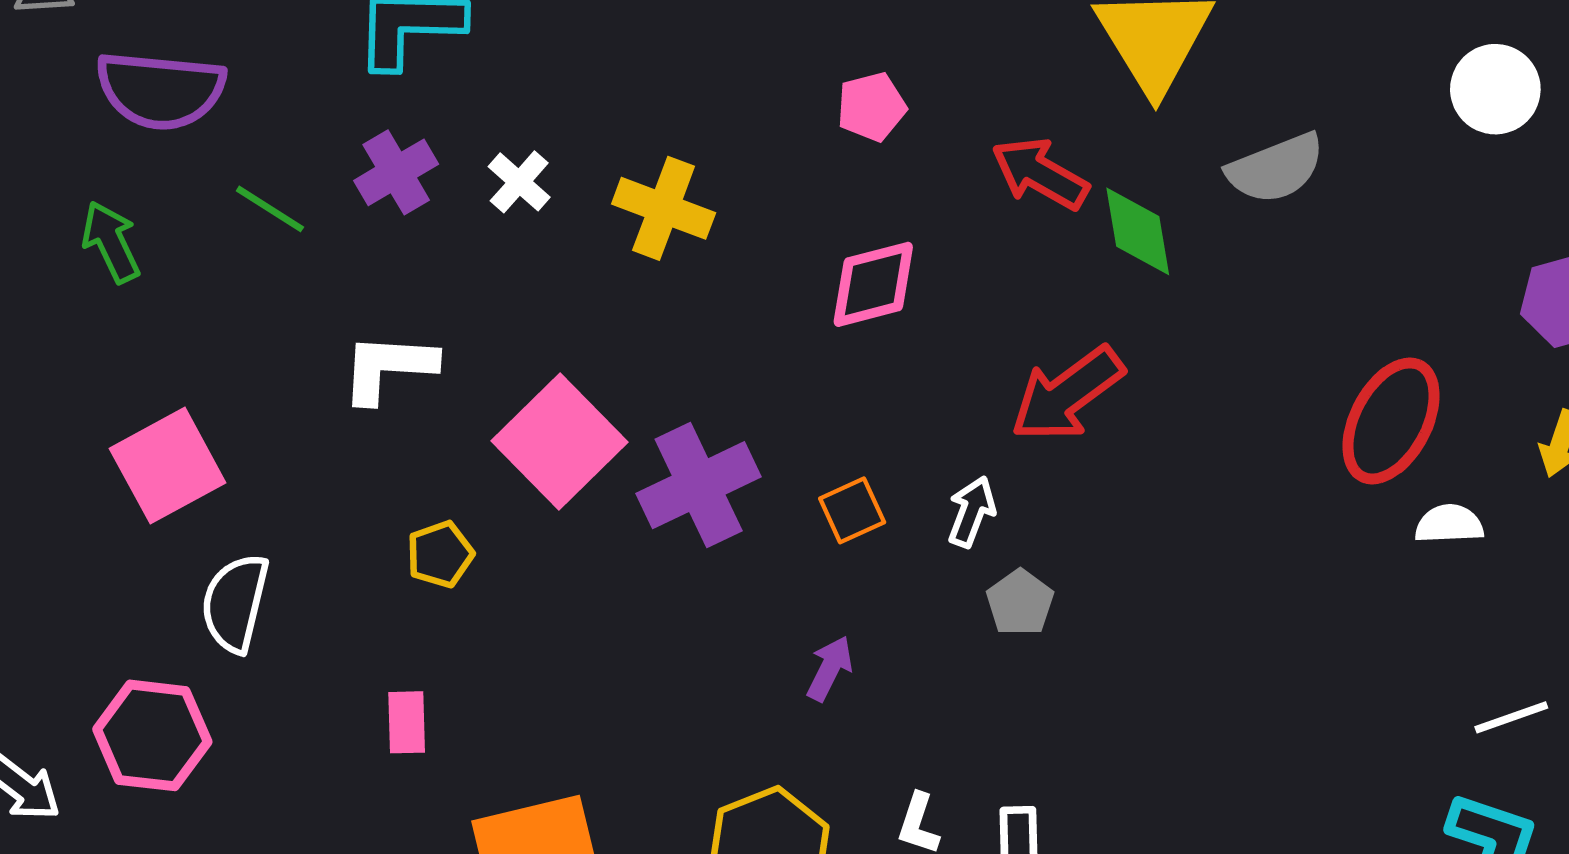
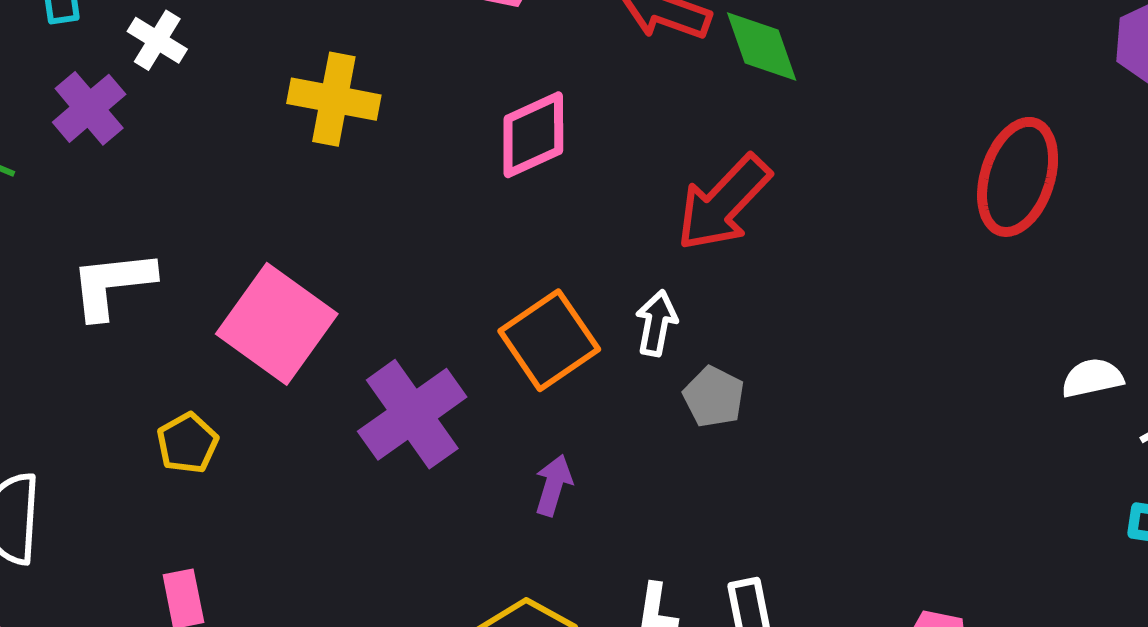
white cross: (519, 182) -> (157, 40), moved
purple cross: (699, 485) -> (412, 414), moved
orange square: (852, 510) -> (549, 340), size x1.6
white semicircle: (1449, 524) -> (1092, 378), moved

